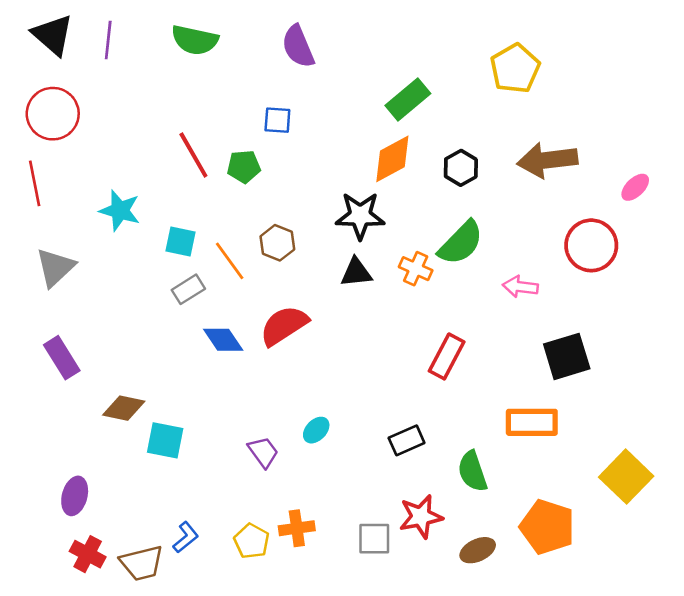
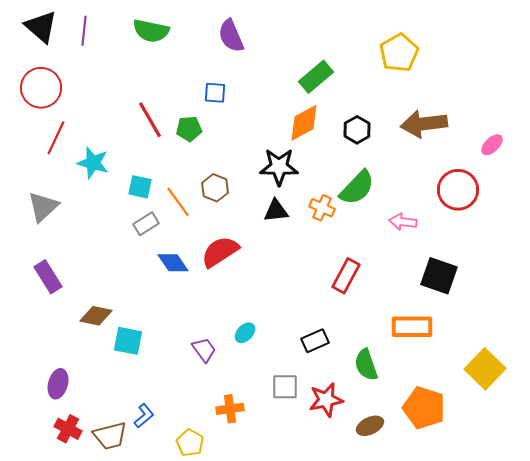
red line: (35, 183) -> (56, 138), moved, turned 36
black square: (567, 356) -> (439, 276), turned 36
gray square: (374, 539) -> (285, 387), moved
yellow pentagon: (252, 541) -> (190, 443), moved

